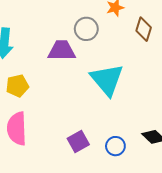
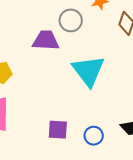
purple square: (78, 142) -> (58, 130), turned 30

